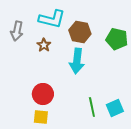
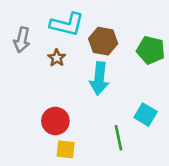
cyan square: (115, 108) -> (146, 115), moved, turned -36
yellow square: (41, 117) -> (66, 149), moved

